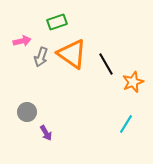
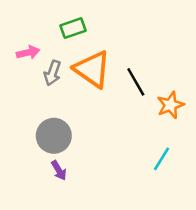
gray circle: (27, 112) -> (54, 136), moved, size x1.4

